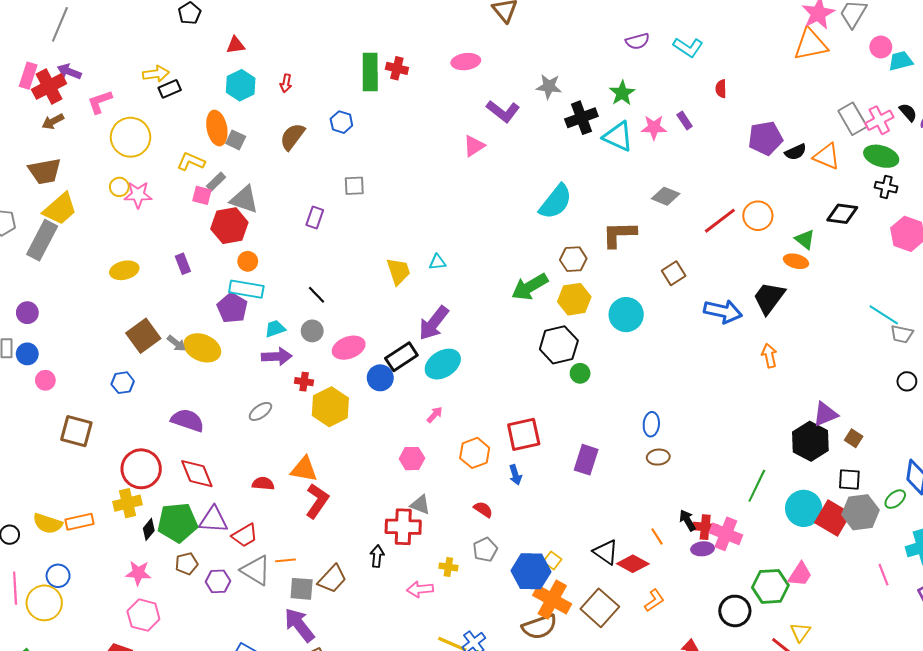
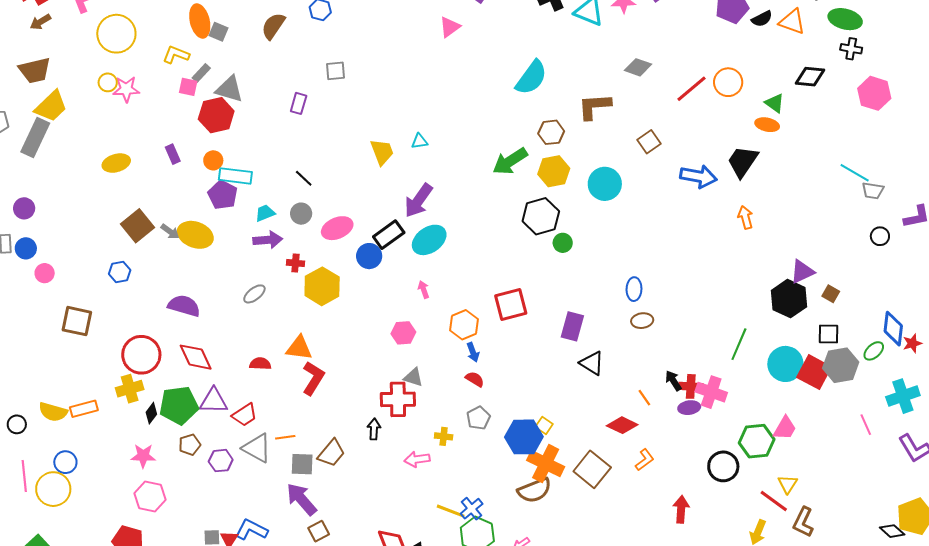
orange circle: (248, 261) -> (213, 160), moved
pink arrow: (435, 415) -> (424, 289), turned -60
blue arrow: (515, 475) -> (473, 352), moved
black triangle: (606, 552) -> (592, 363), moved

